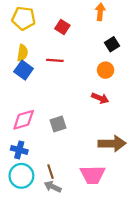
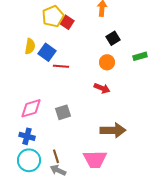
yellow pentagon: (24, 18) -> (53, 16), moved, turned -30
red line: (55, 60) -> (61, 66), moved
blue square: (24, 70) -> (47, 52), moved

